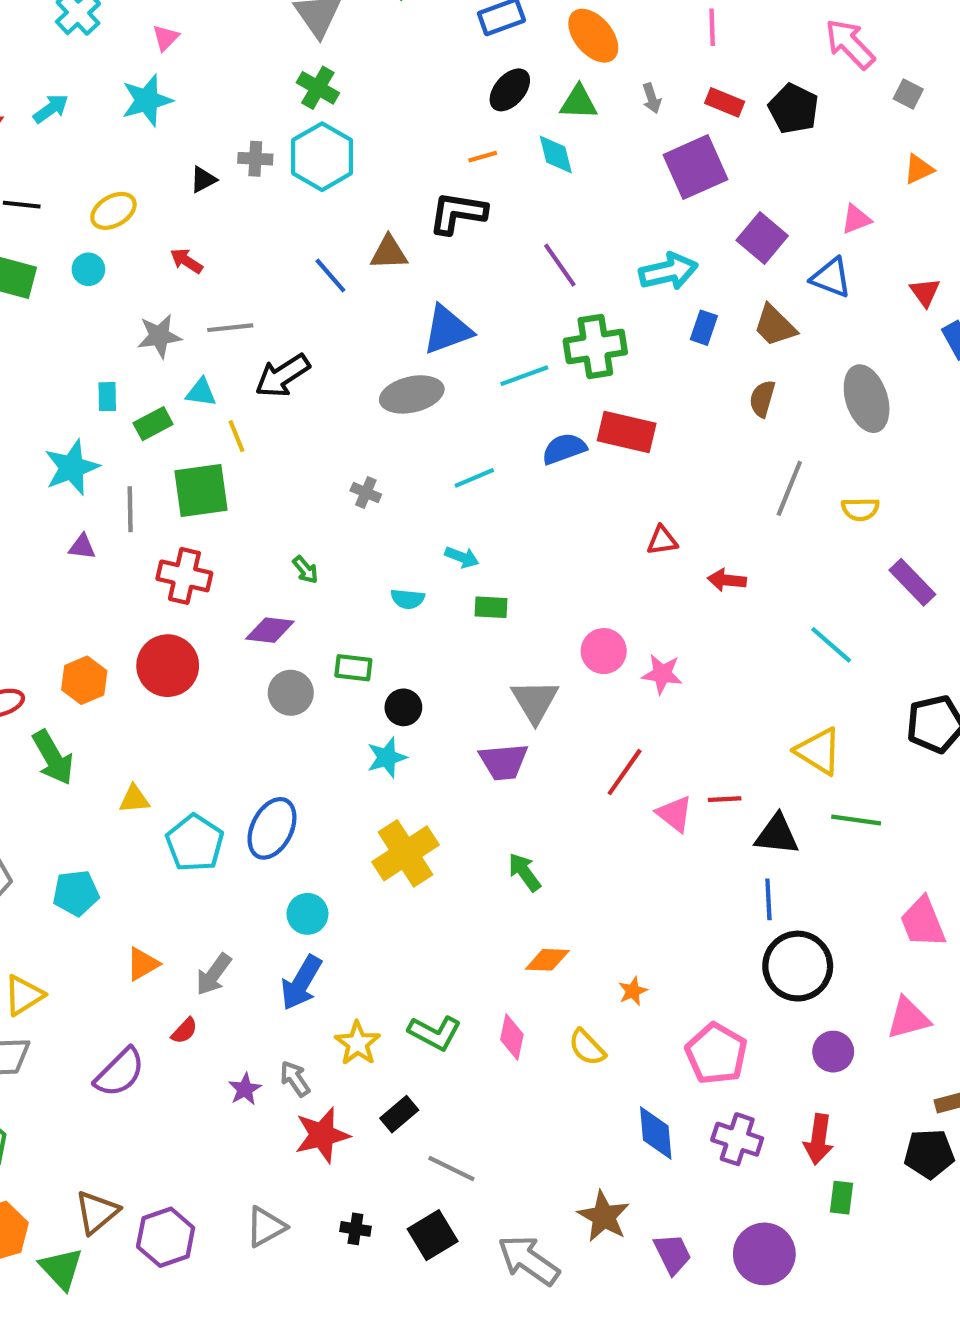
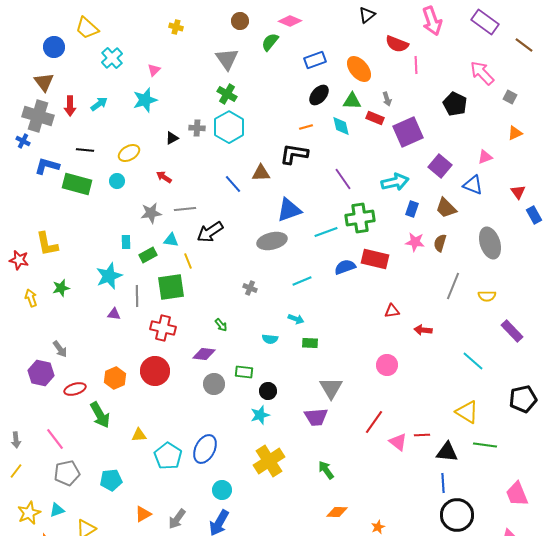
red rectangle: (725, 102) -> (375, 118), moved
pink circle: (604, 651) -> (387, 365), moved
pink star: (662, 674) -> (415, 242), moved

